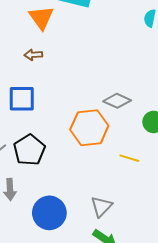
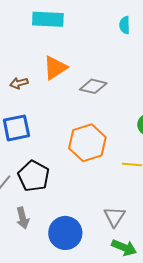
orange triangle: (41, 18) -> (55, 68), moved, turned 44
gray diamond: (117, 101) -> (93, 86), moved

